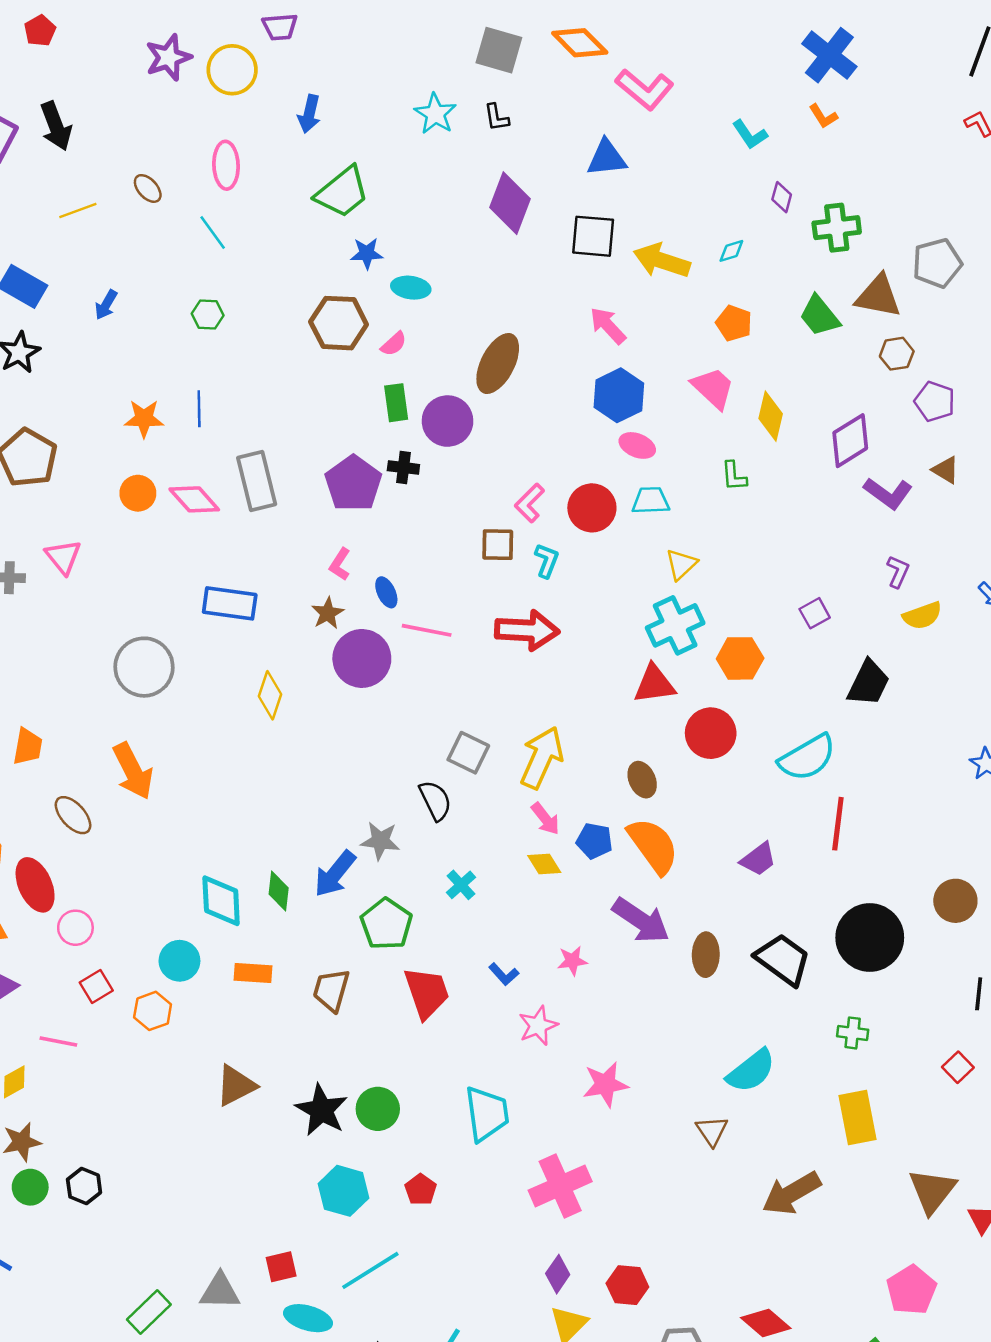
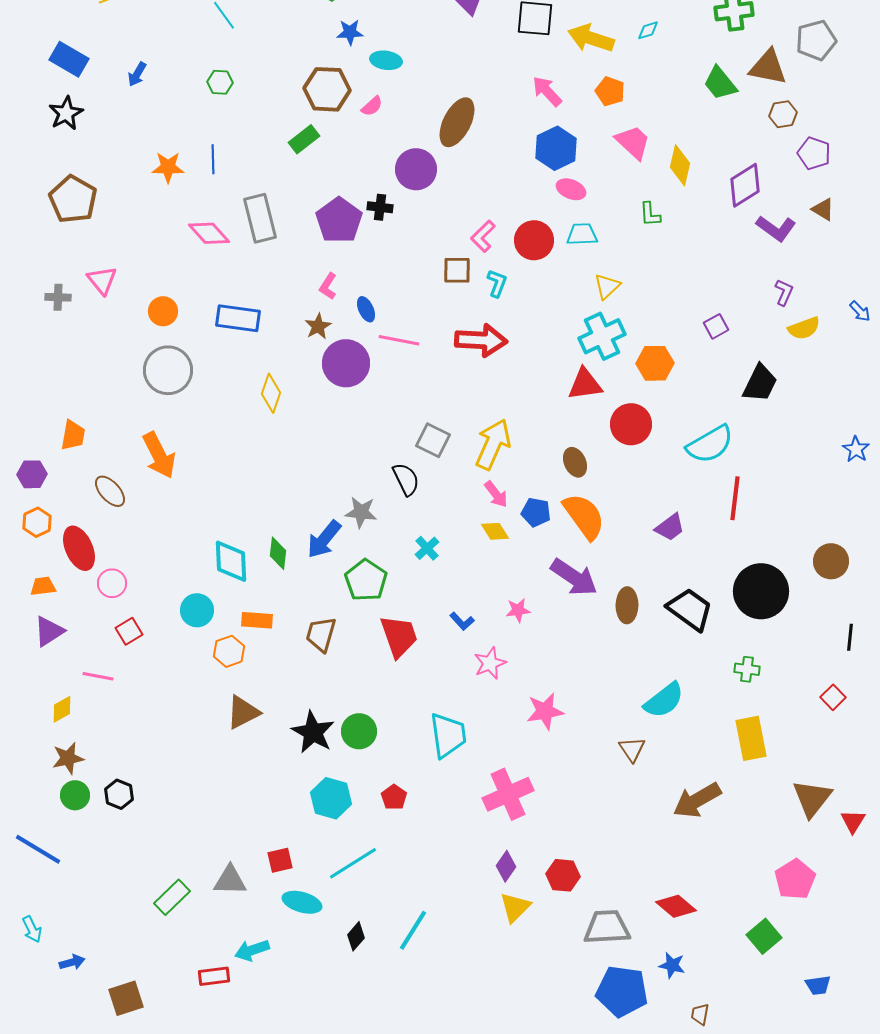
orange pentagon: (734, 323) -> (610, 91), moved
green rectangle: (396, 403) -> (304, 139), moved, turned 60
orange circle: (138, 493) -> (163, 311), moved
orange hexagon: (153, 1011) -> (229, 651), moved

